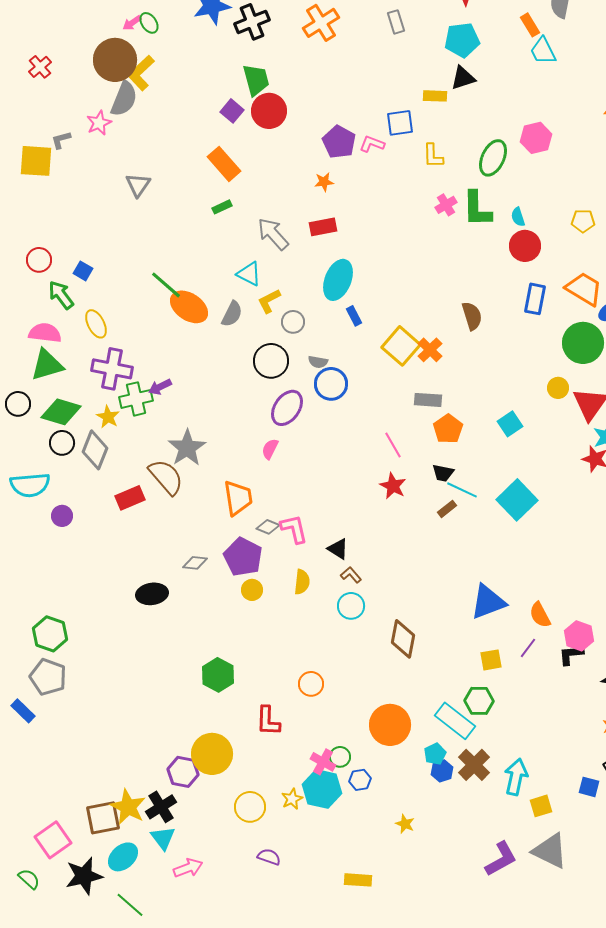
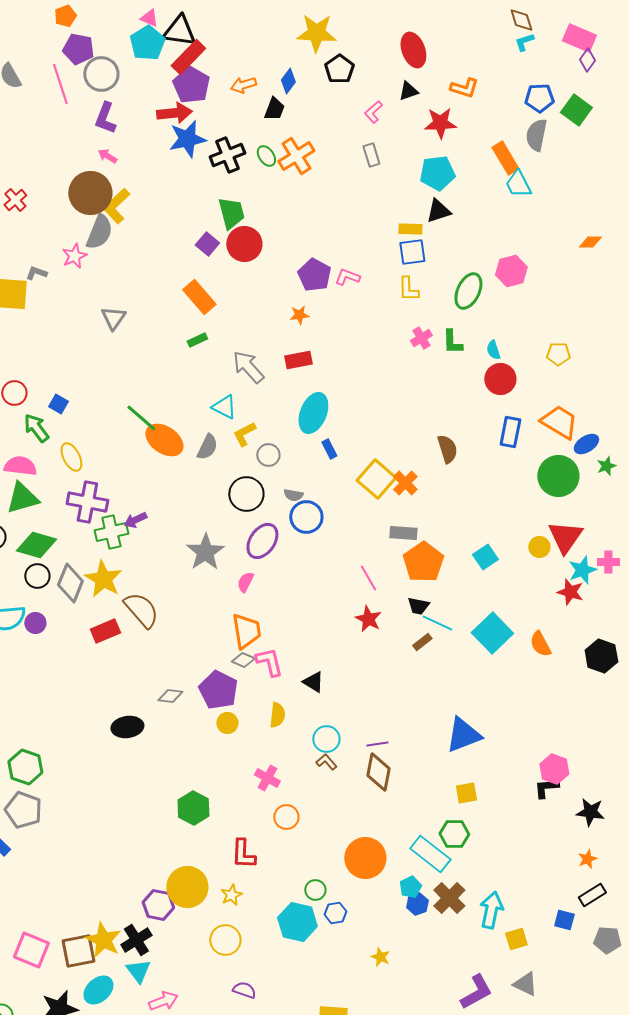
pink arrow: (132, 23) -> (107, 156), turned 66
green ellipse: (149, 23) -> (266, 156), moved
orange rectangle: (530, 25) -> (505, 158), size x1.4
blue square: (400, 123) -> (412, 252), moved
gray L-shape: (61, 140) -> (36, 273), turned 35
green L-shape: (477, 209) -> (452, 342), size x0.7
yellow circle: (558, 388) -> (539, 547), moved
yellow star: (108, 417) -> (103, 579), moved, size x1.6
orange pentagon: (448, 429) -> (423, 562), size x1.4
gray star: (187, 448) -> (205, 552), moved
orange trapezoid: (238, 498) -> (246, 631), moved
purple circle: (62, 516) -> (35, 623), moved
brown L-shape: (351, 575) -> (326, 762), moved
orange semicircle: (540, 615) -> (540, 644), moved
purple line: (528, 648) -> (377, 744), moved, turned 45
pink cross: (323, 762) -> (267, 778), moved
yellow star: (292, 799) -> (231, 895), moved
pink square: (53, 840) -> (31, 950), moved, turned -33
gray triangle: (550, 851) -> (525, 984), size x0.7

